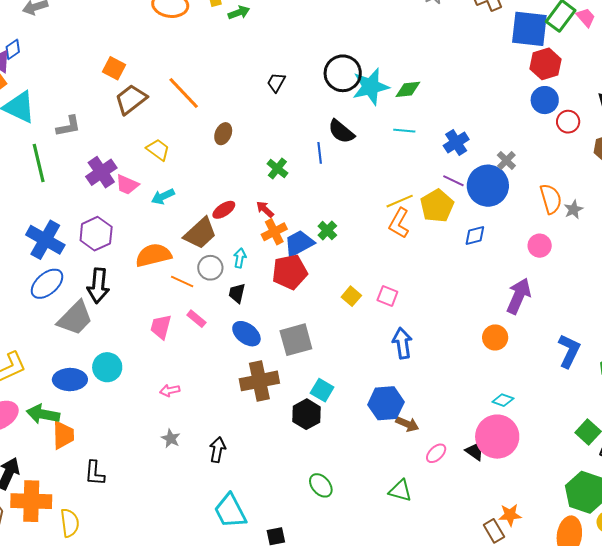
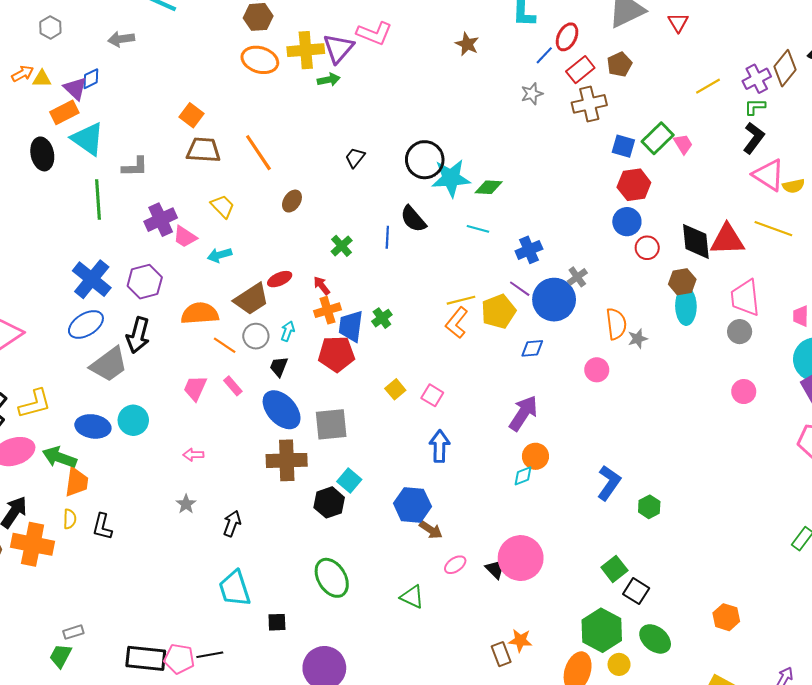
blue square: (529, 29) -> (623, 146), size x0.6
brown trapezoid: (131, 99) -> (203, 150), turned 32
blue trapezoid: (299, 243) -> (351, 326), turned -64
purple arrow: (519, 296) -> (523, 413), moved
blue ellipse: (246, 334) -> (282, 410), size x1.4
cyan diamond: (503, 400) -> (523, 476), moved, turned -50
green ellipse: (321, 485) -> (332, 578), size x1.5
yellow semicircle: (70, 523) -> (70, 519), moved, size x0.7

